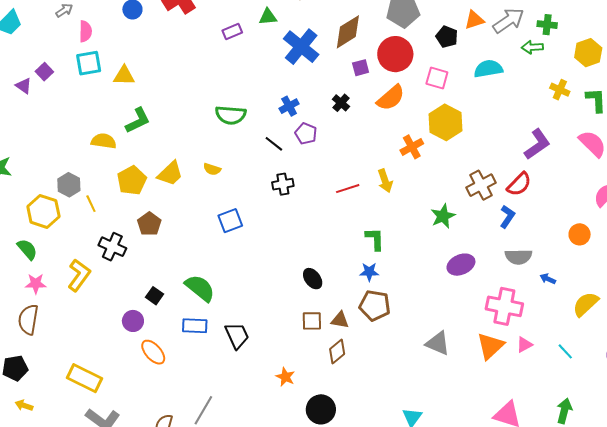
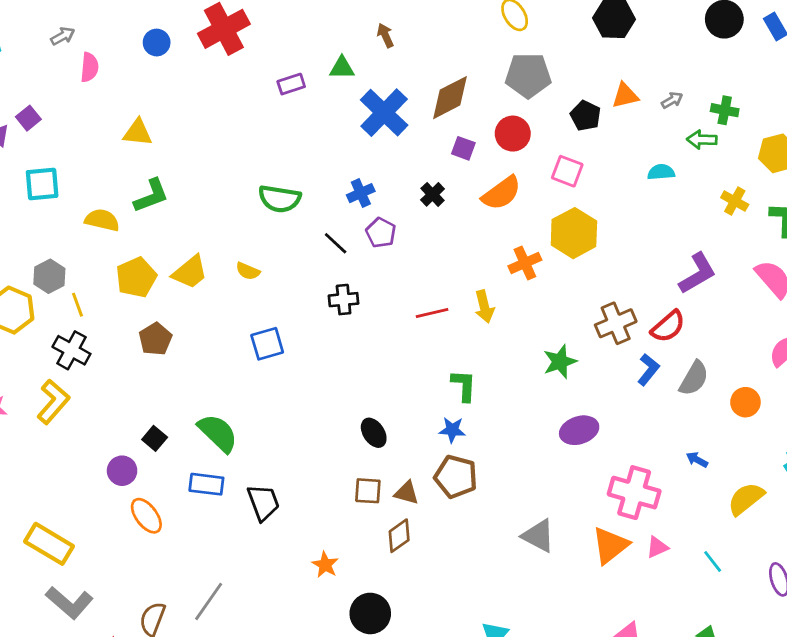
gray arrow: (509, 20) -> (672, 100), size x0.5
red circle: (395, 54) -> (513, 134), size x0.7
cyan square: (89, 63) -> (42, 184), moved
purple square: (361, 68) -> (463, 148), turned 30
cyan semicircle: (488, 69) -> (661, 172), moved, size x0.7
black cross: (112, 247) -> (71, 350), moved
gray semicircle: (518, 257) -> (694, 378), moved, turned -64

